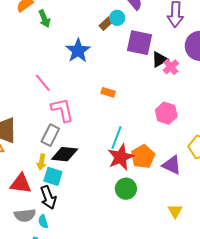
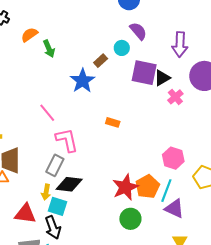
brown rectangle: (106, 24) -> (101, 61), moved
black triangle: (160, 60) -> (162, 78), moved
pink hexagon: (166, 113) -> (173, 158), moved
cyan line: (117, 138) -> (166, 191), moved
purple triangle: (172, 165) -> (174, 209), moved

